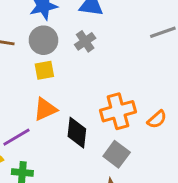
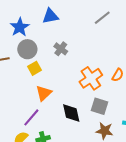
gray cross: (85, 41) -> (61, 49), moved
black diamond: (77, 133) -> (71, 113), moved

